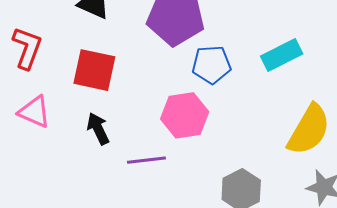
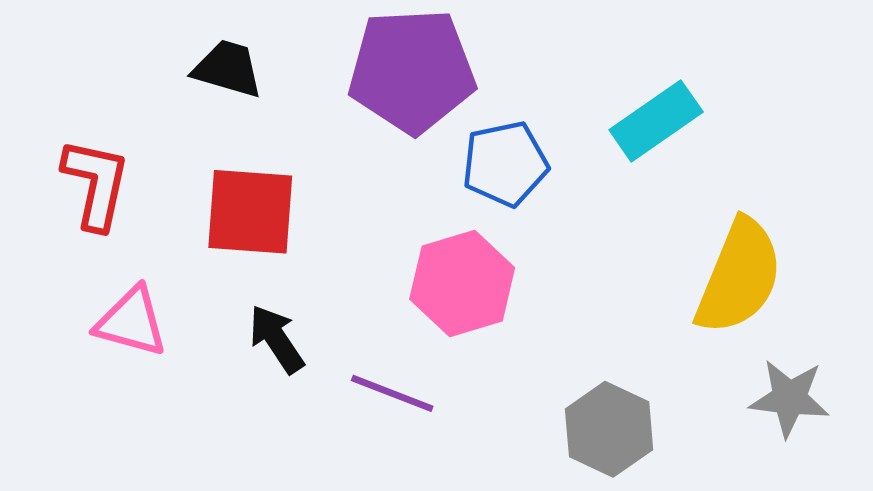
purple line: (146, 160) -> (392, 393), turned 36

